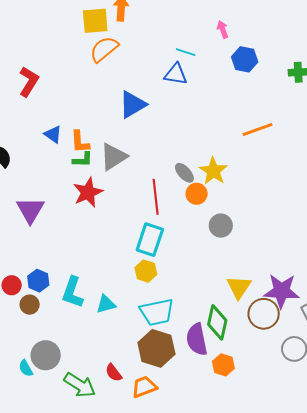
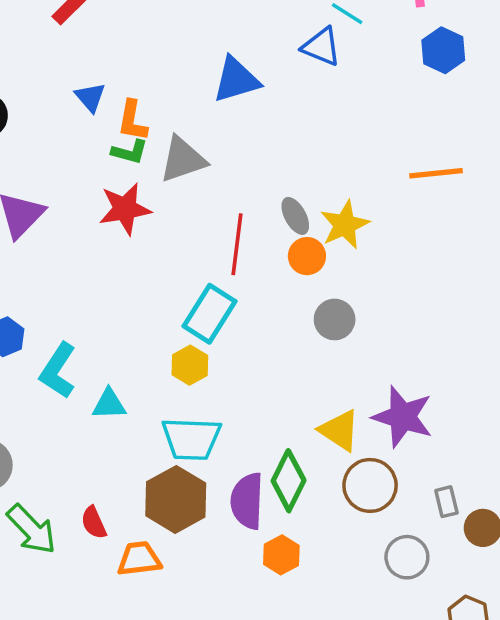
yellow triangle: (239, 287) -> (340, 430), turned -44
purple star: (281, 291) -> (403, 417), moved

